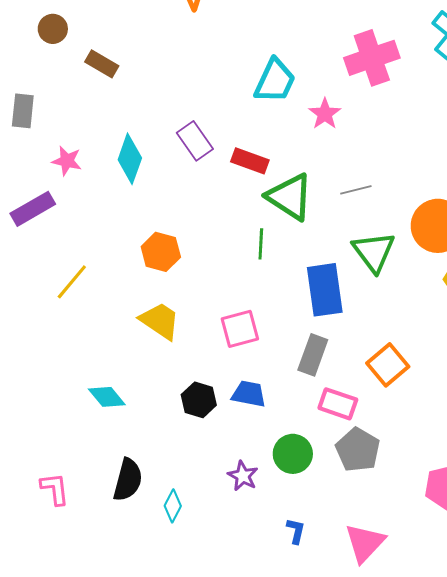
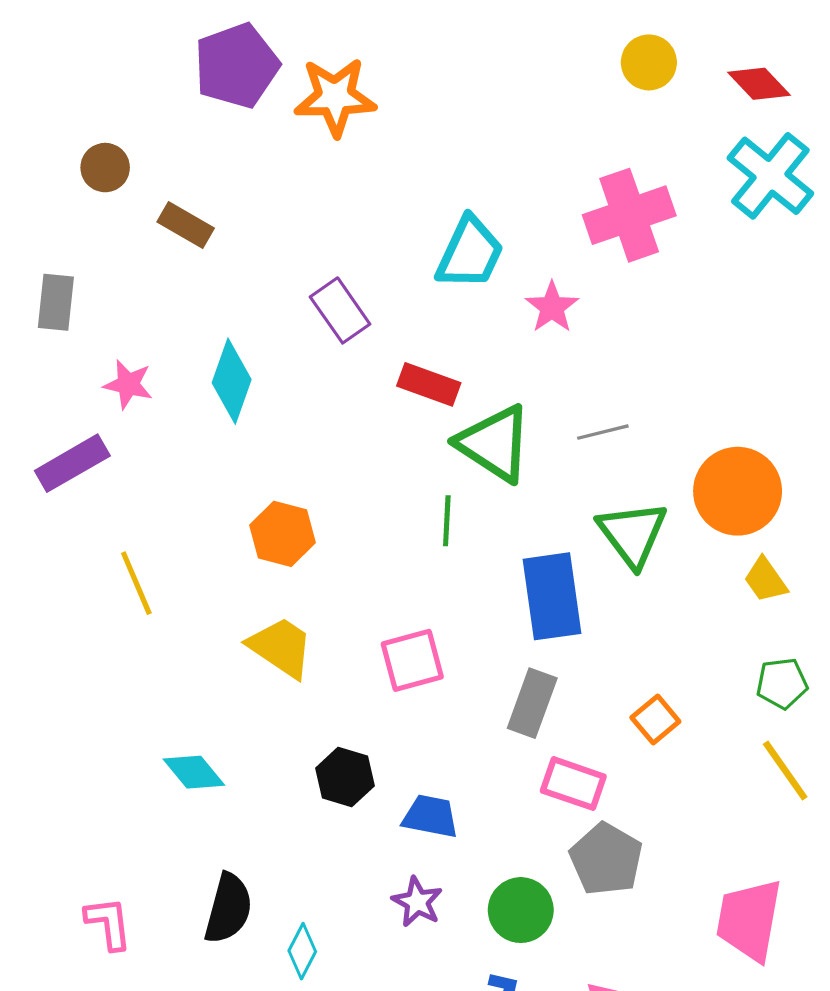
purple rectangle: (195, 141) -> (340, 310), moved
yellow line: (72, 282) -> (136, 583), turned -63
orange square: (388, 365) -> (655, 719), size x0.7
blue trapezoid: (249, 394) -> (430, 816), moved
green circle: (293, 454) -> (521, 910), moved

